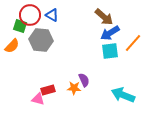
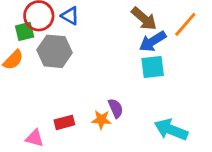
green square: (20, 26) -> (25, 31), turned -32
orange line: (133, 43) -> (185, 24), moved
pink triangle: (38, 99) -> (35, 138), moved

